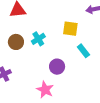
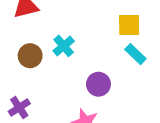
yellow square: (70, 29) -> (129, 25), moved

